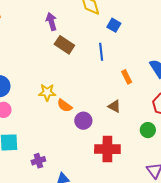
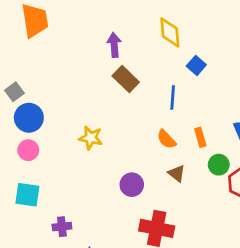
orange semicircle: (65, 106) -> (166, 139), moved
green circle: (148, 130) -> (219, 165), moved

